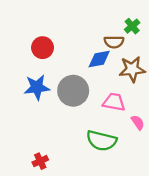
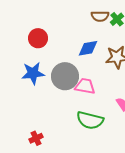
brown semicircle: (114, 42) -> (100, 16), moved
pink trapezoid: (114, 102) -> (85, 86), moved

